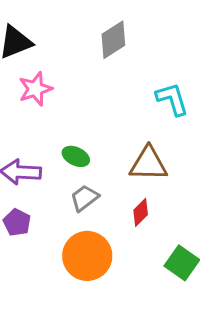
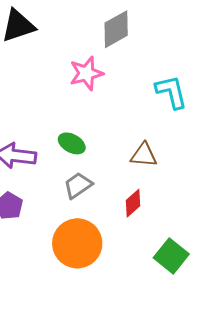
pink star: (35, 89) -> (86, 73), moved
brown triangle: (148, 164) -> (144, 155), size x0.7

